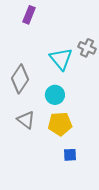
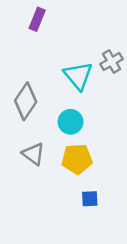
gray cross: (87, 48) -> (112, 62), turned 36

